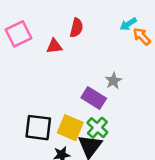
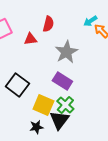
gray star: (113, 81) -> (66, 52), moved, size x1.6
black square: (38, 128) -> (17, 85), moved, turned 30

